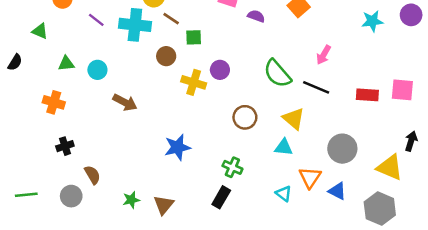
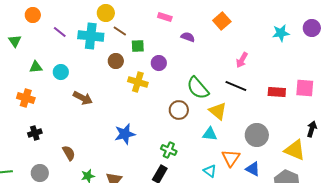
purple semicircle: (256, 16) -> (188, 37), moved
green triangle: (40, 31) -> (15, 41), turned 32
purple circle: (220, 70) -> (159, 63), moved
green semicircle: (277, 74) -> (198, 88), moved
brown semicircle: (92, 175) -> (69, 153), moved

